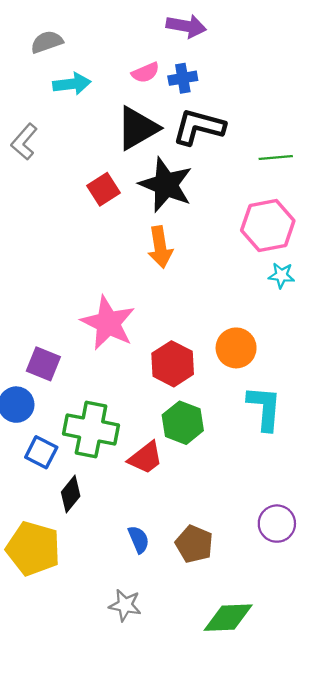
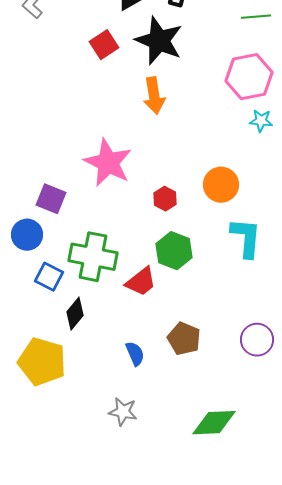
red hexagon: (173, 364) -> (165, 199), size x0.6
brown pentagon: (194, 544) -> (184, 339), moved

